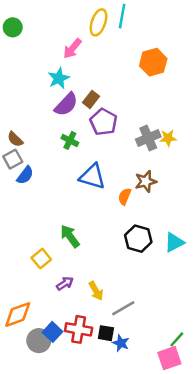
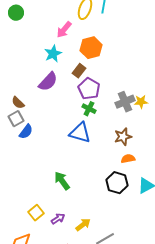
orange hexagon: (153, 62) -> (91, 48), moved
purple semicircle: (66, 104) -> (48, 82), moved
green cross: (70, 140) -> (89, 109), moved
orange semicircle: (125, 196) -> (128, 159), moved, turned 56
yellow square: (41, 259) -> (36, 213), moved
yellow arrow: (96, 291) -> (83, 225), turned -98

